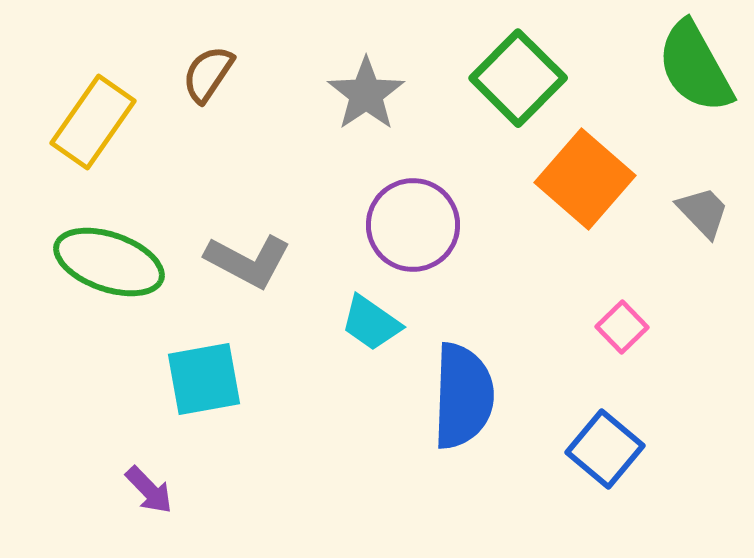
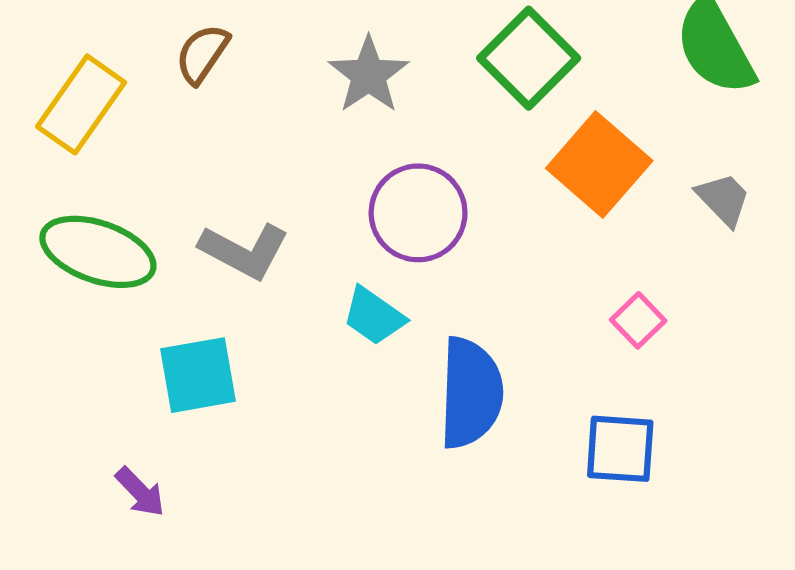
blue square: (605, 449) -> (620, 449), turned -36

